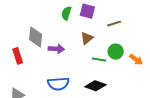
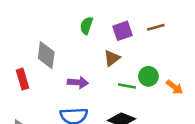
purple square: (87, 11) -> (123, 31), moved, turned -35
brown line: (114, 24) -> (156, 27), moved
purple arrow: (56, 49) -> (78, 82), moved

